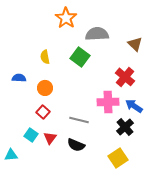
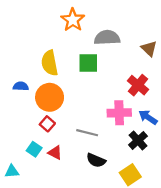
yellow semicircle: (45, 57) -> (50, 63), size x1.6
green square: (80, 57) -> (88, 63), turned -36
orange circle: (45, 88) -> (50, 97), size x1.6
red triangle: (50, 138) -> (55, 153), turned -40
black semicircle: (76, 145) -> (96, 160), moved

